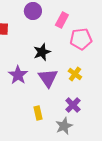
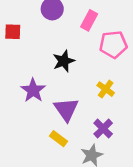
purple triangle: (48, 78) -> (66, 109), moved
yellow rectangle: (38, 113) -> (59, 139), turned -40

